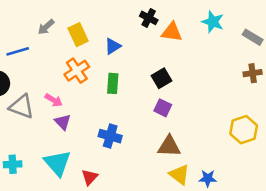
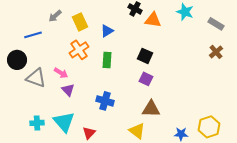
brown cross: (253, 73) -> (216, 52), turned -32
black square: (161, 78) -> (145, 56), turned -35
yellow hexagon: (244, 130) -> (209, 127), moved
cyan cross: (13, 164) -> (37, 123), moved
yellow triangle: (179, 175) -> (137, 131), moved

